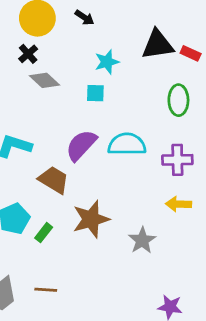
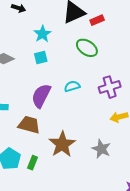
red rectangle: (191, 53) -> (97, 20), moved, turned -32
green ellipse: (178, 100) -> (87, 48), moved, turned -40
cyan semicircle: (127, 144) -> (72, 86), size x0.6

